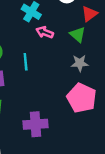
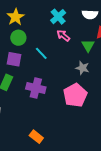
cyan line: (26, 62) -> (41, 53), turned -56
purple cross: (36, 124) -> (36, 88), moved

